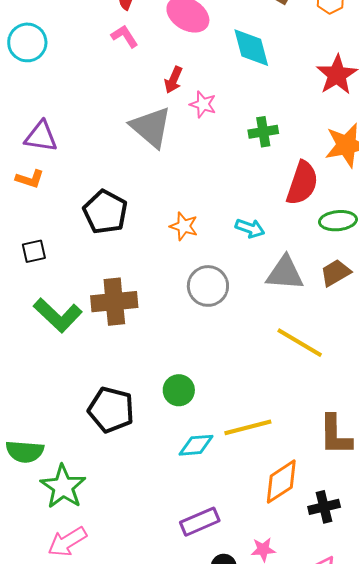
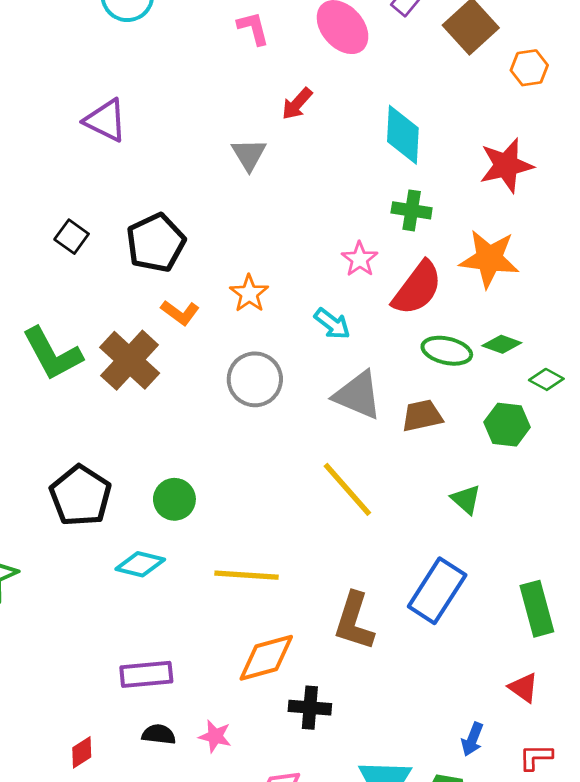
cyan diamond: (251, 48) -> (403, 135), moved
pink star: (203, 104) -> (360, 259), moved
gray triangle: (151, 127) -> (249, 154), size x0.6
green cross: (263, 132) -> (412, 210), moved
orange L-shape: (30, 179) -> (180, 313), moved
black square: (34, 251) -> (72, 237), moved, turned 30
brown cross: (114, 302) -> (130, 360), turned 30
cyan diamond: (196, 445) -> (140, 564), moved

